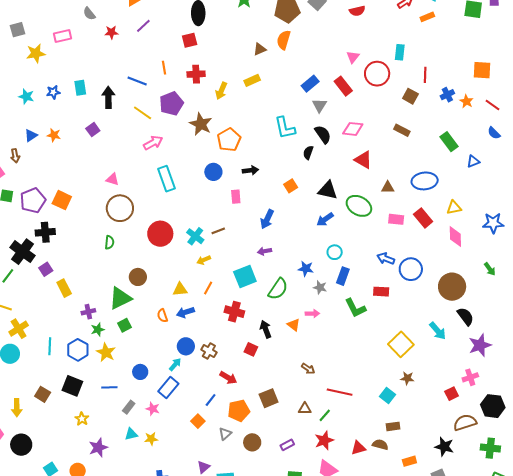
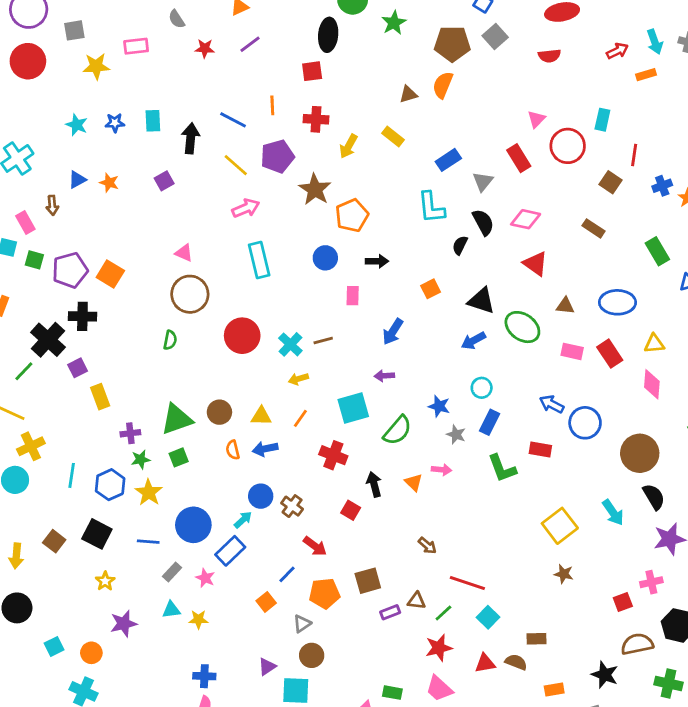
yellow rectangle: (252, 80) -> (393, 136), turned 56
blue rectangle: (310, 84) -> (448, 160), moved
brown circle: (138, 277) -> (219, 412), moved
blue circle: (140, 372) -> (193, 525), size x1.6
cyan square: (388, 395) -> (488, 617), moved
brown circle: (252, 442) -> (312, 655), moved
purple rectangle: (287, 445) -> (390, 612), moved

